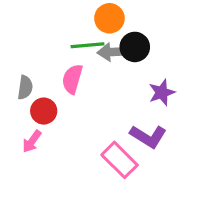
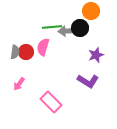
orange circle: (109, 18) -> (91, 11), moved
red circle: (44, 111) -> (26, 52), moved
pink rectangle: (120, 160) -> (51, 102), moved

